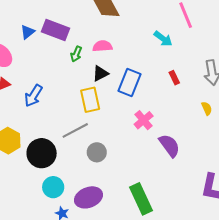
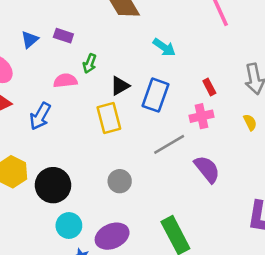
purple rectangle: (56, 30) -> (63, 36), size x0.6
cyan arrow: (163, 39) -> (164, 47), moved
pink semicircle: (102, 46) -> (65, 81), moved
pink cross: (144, 120) -> (202, 116), moved, turned 30
gray line: (75, 130) -> (169, 144), moved

